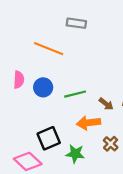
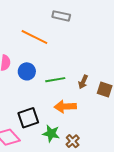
brown arrow: (106, 104) -> (83, 82), moved, turned 72
brown cross: (111, 144) -> (73, 141), moved

